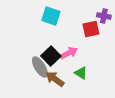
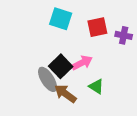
purple cross: (104, 16) -> (124, 35), moved
red square: (91, 29) -> (97, 27), moved

